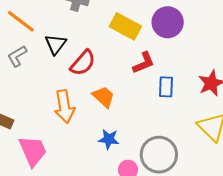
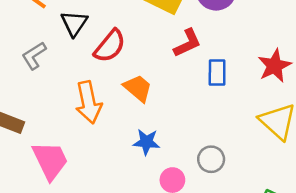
gray L-shape: (17, 56) -> (34, 56), moved
gray circle: (159, 155) -> (211, 159), size x0.6

